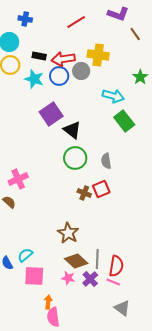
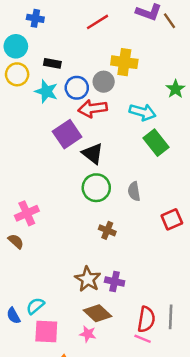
brown line: (135, 34) -> (169, 21), moved
red arrow: (63, 59) -> (93, 108), moved
red square: (101, 189) -> (172, 219), moved
gray line: (97, 259) -> (171, 317), moved
purple cross: (90, 279) -> (115, 282), moved, turned -35

